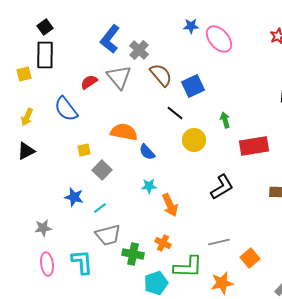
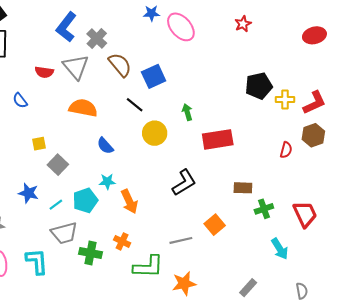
red semicircle: (89, 82) -> (44, 72), turned -138
blue semicircle: (66, 109) -> (20, 101), size x0.6
orange semicircle: (124, 132) -> (83, 108), moved
orange square: (250, 258) -> (215, 225), moved
cyan pentagon: (156, 283) -> (85, 200), moved

